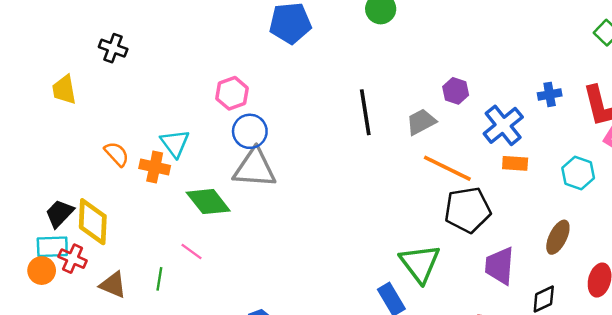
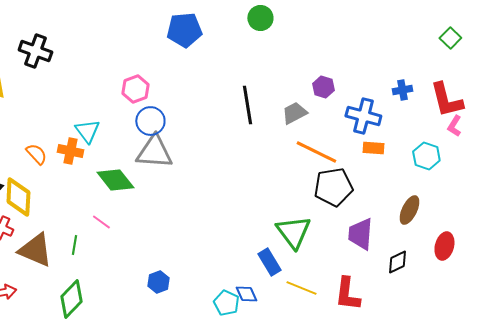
black cross: (113, 48) -> (35, 51), size x1.4
blue cross: (503, 125) -> (363, 116), turned -36
orange semicircle: (117, 154) -> (36, 154), moved
brown triangle: (113, 285) -> (35, 250), size x1.5

